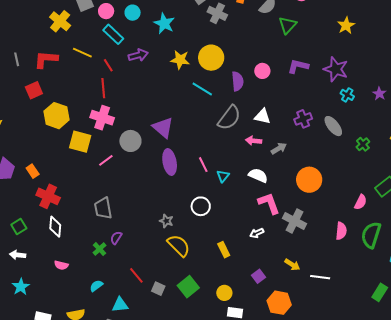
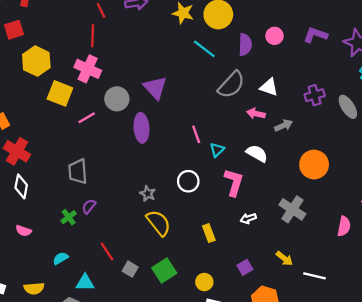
purple ellipse: (170, 162) -> (141, 128), moved
pink L-shape: (269, 203) -> (234, 182), moved, turned 30

